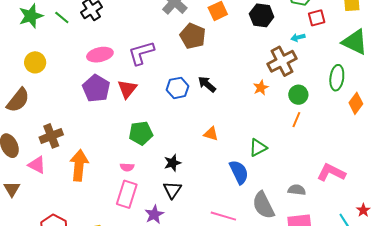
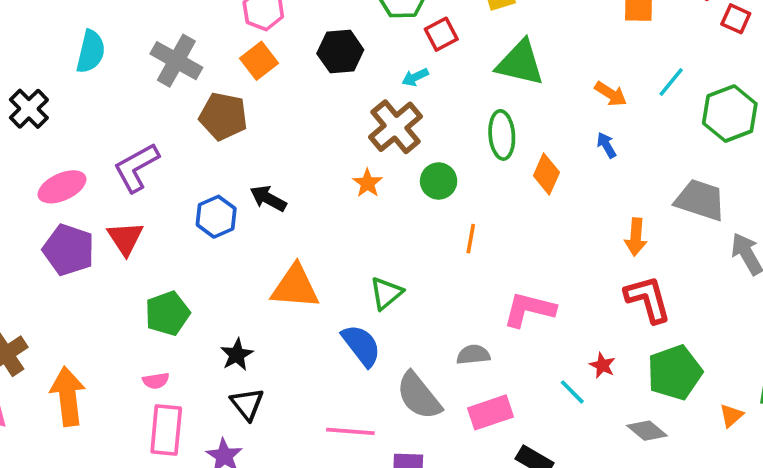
orange line: (296, 120) -> (471, 239), moved
orange triangle: (211, 134) -> (295, 287), size x1.8

